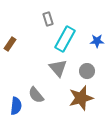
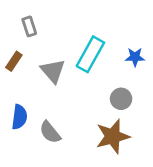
gray rectangle: (48, 19) -> (29, 26), moved
gray triangle: (58, 68) -> (53, 71), moved
blue semicircle: (16, 106) -> (19, 117), moved

